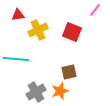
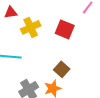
brown square: (69, 72) -> (62, 69), turned -35

